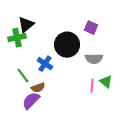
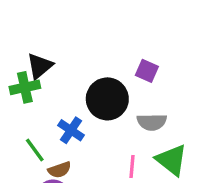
green triangle: (106, 82) -> (172, 160), size x1.5
pink line: (92, 86) -> (132, 167), moved

